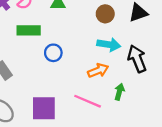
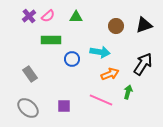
cyan arrow: (109, 45) -> (100, 52), moved
black arrow: (137, 59) -> (143, 64), turned 55
purple square: (44, 108) -> (64, 106), size x0.6

